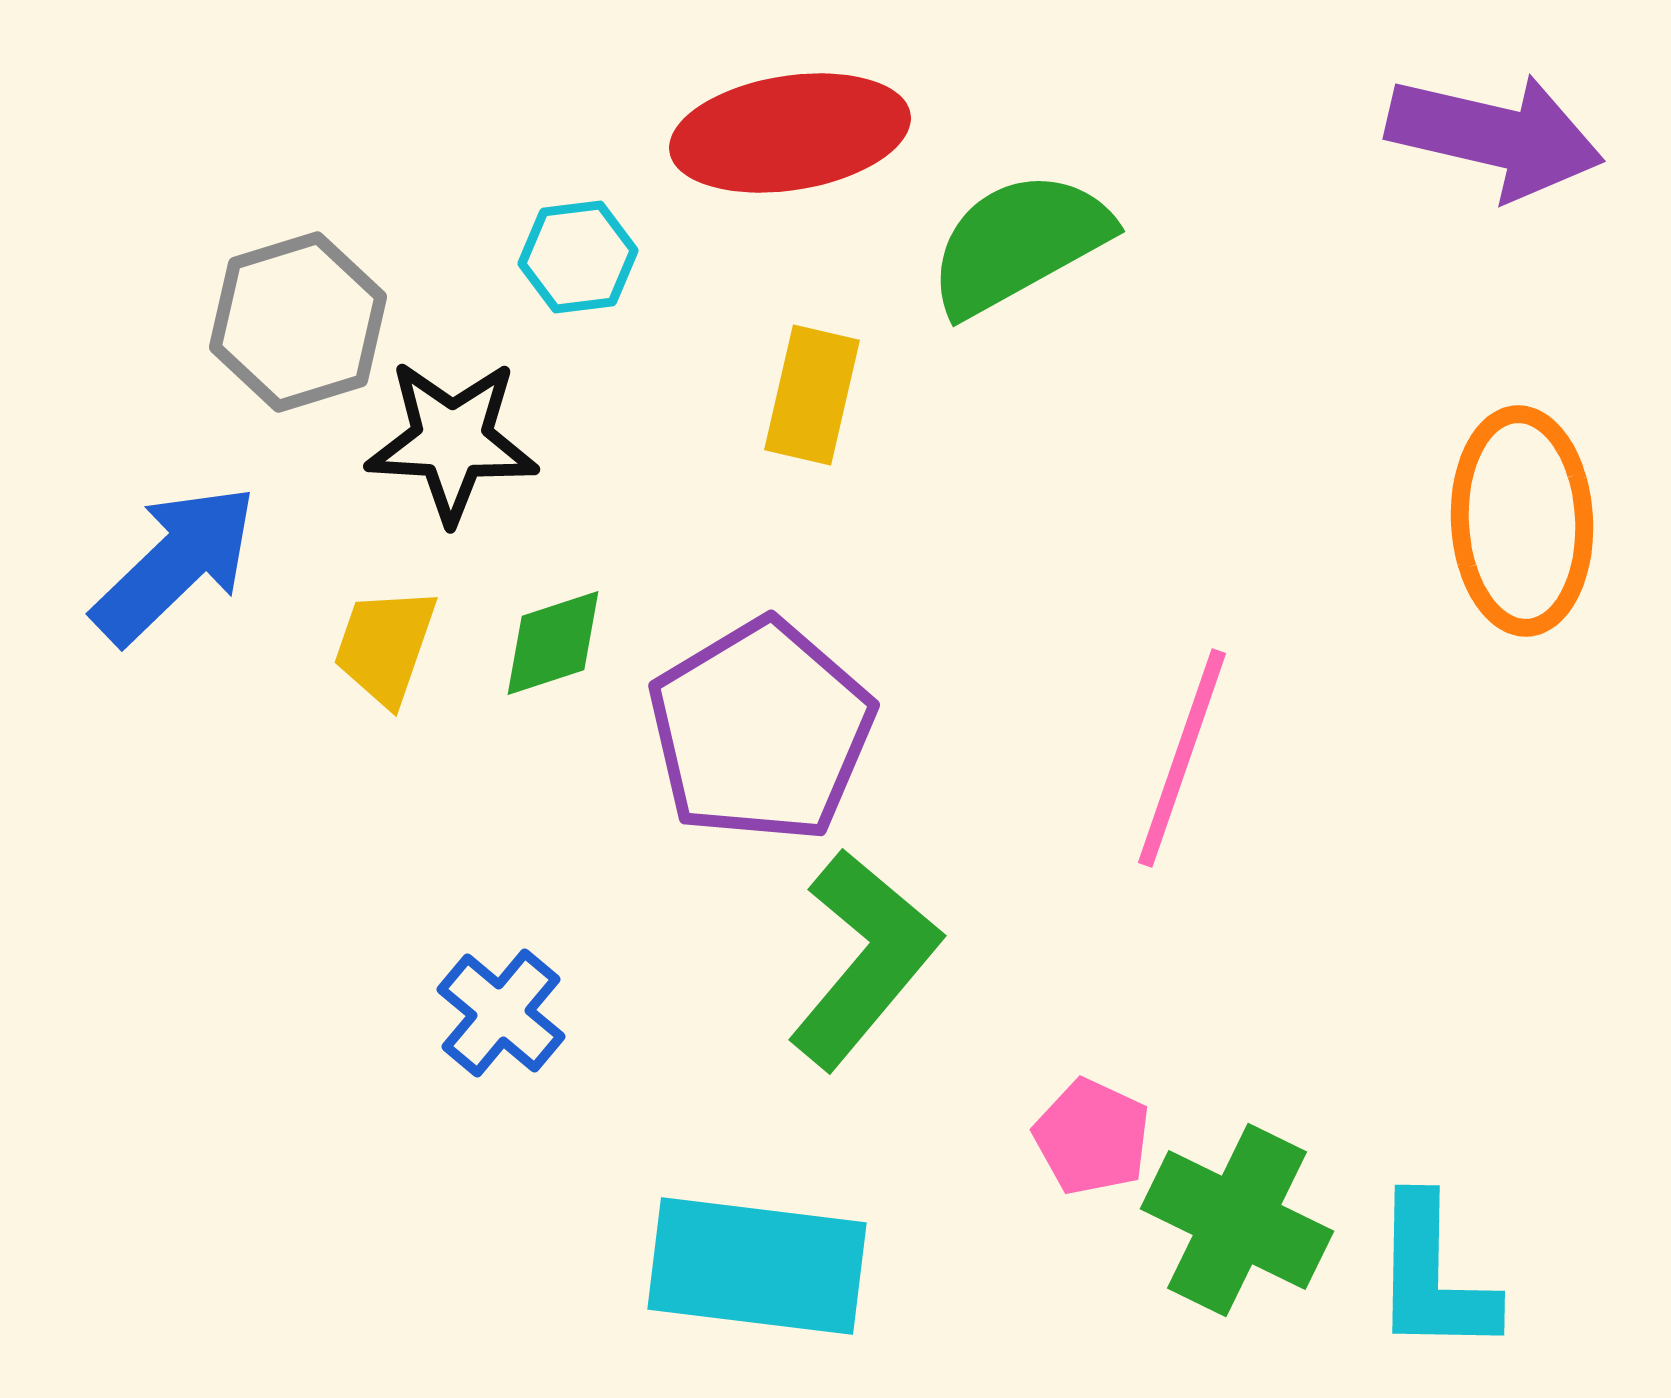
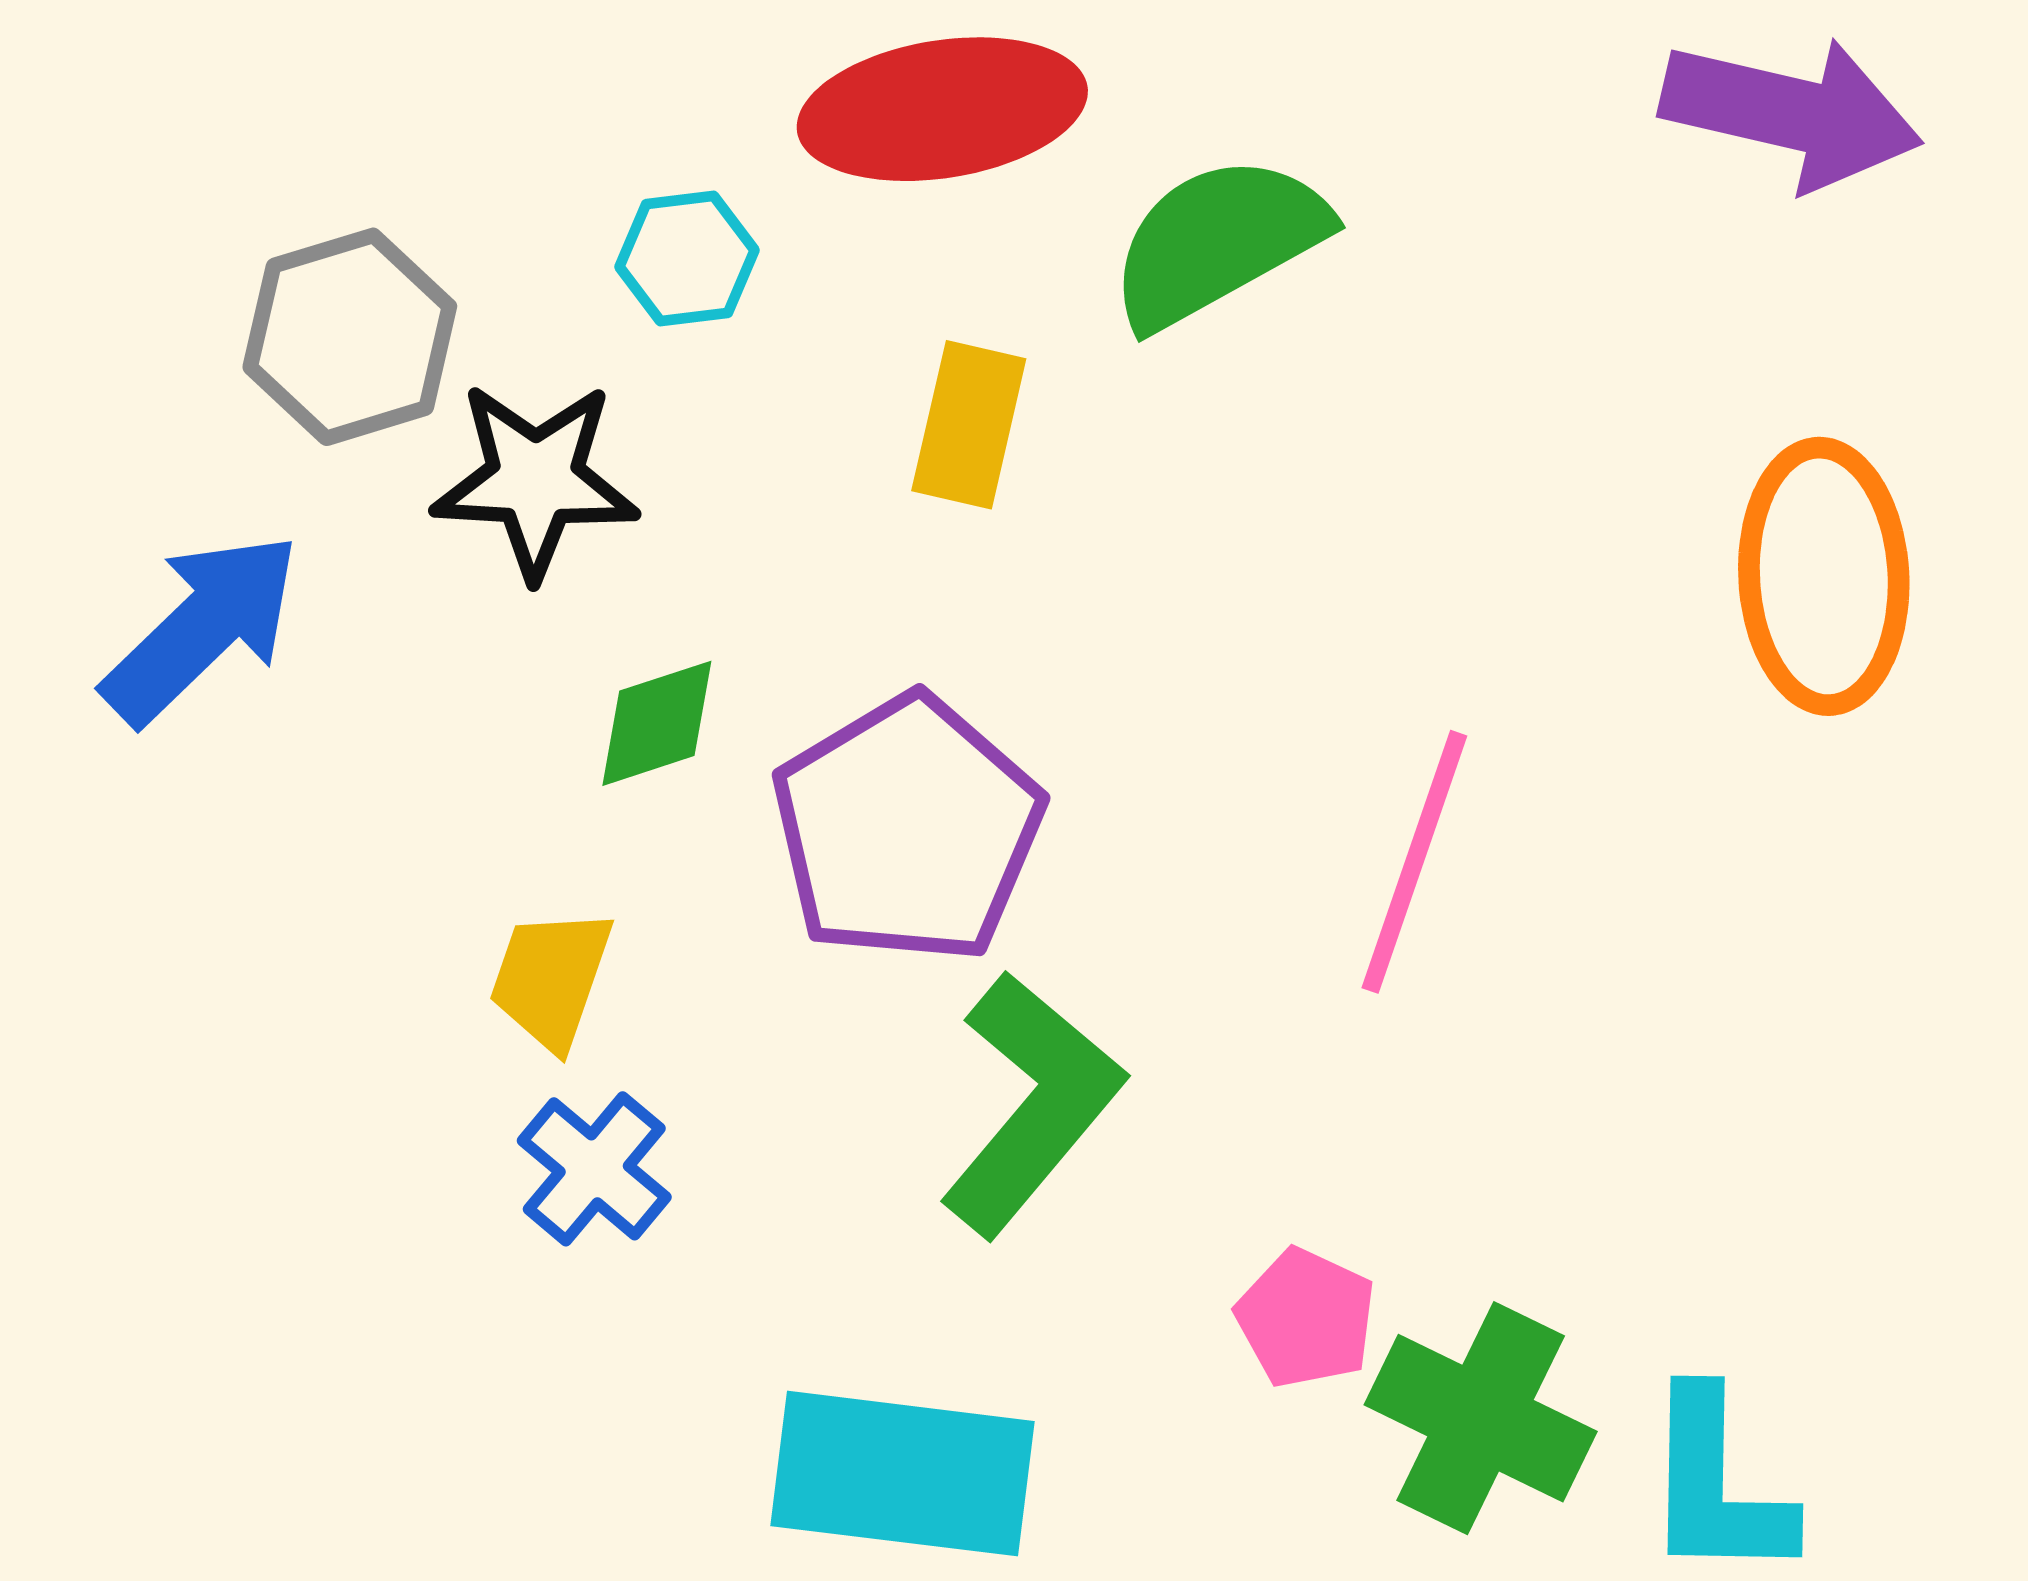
yellow trapezoid: (385, 646) -> (551, 979), moved

